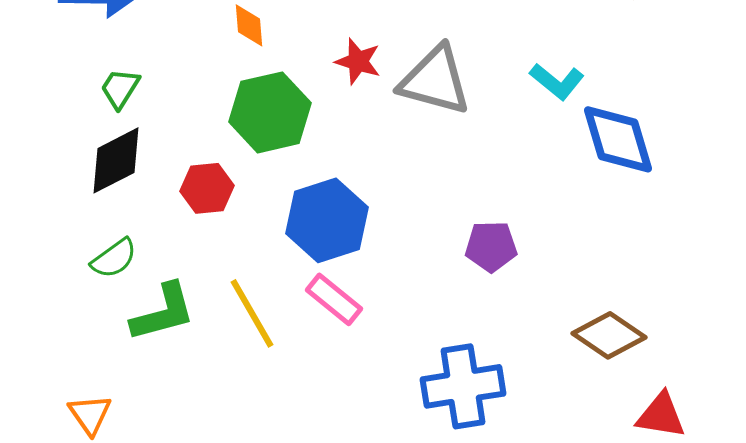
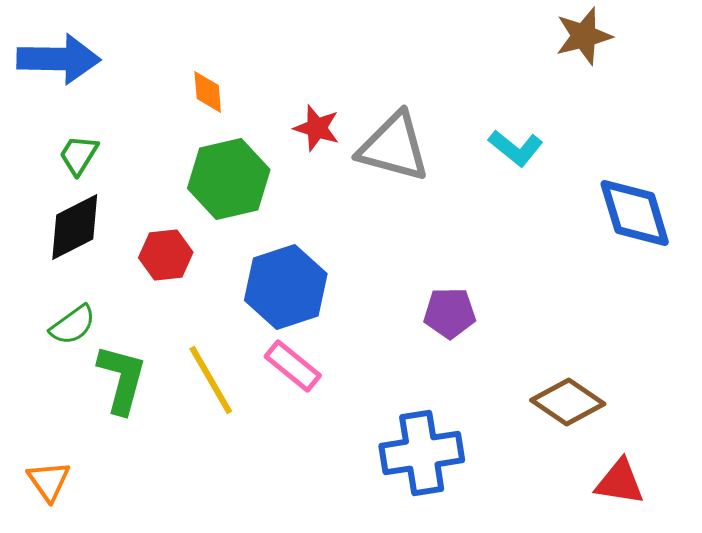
blue diamond: (618, 139) -> (635, 213), moved
green L-shape: (163, 312) -> (122, 379), turned -60

